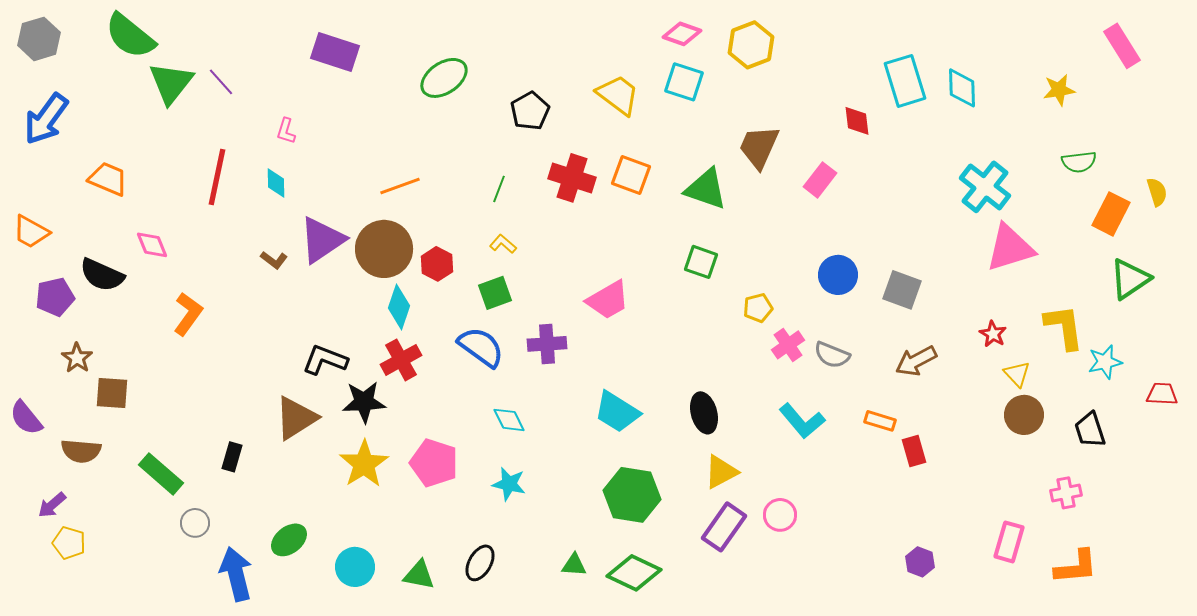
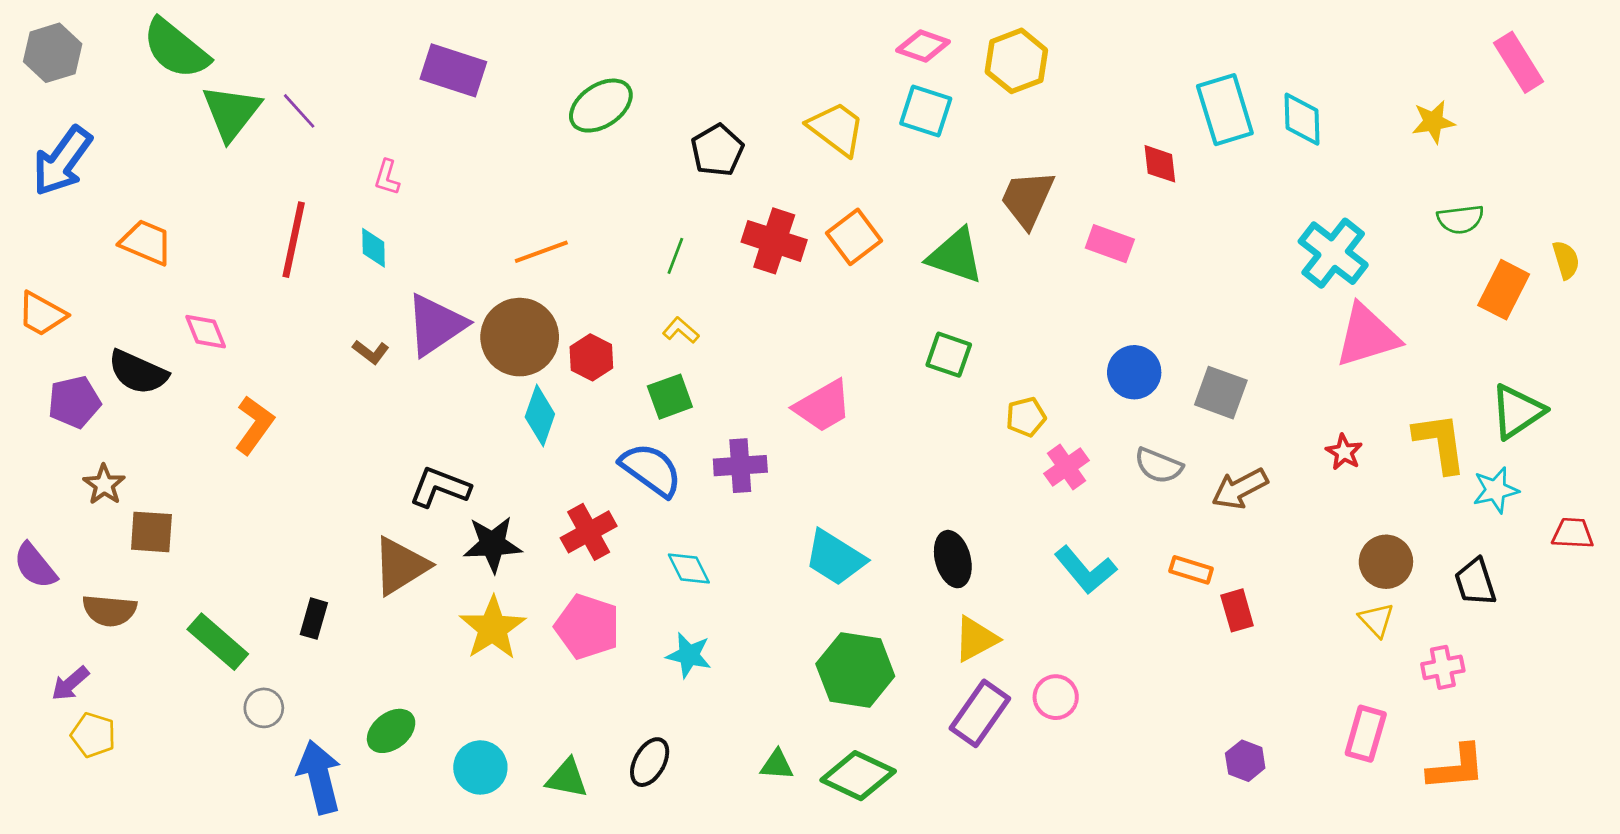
orange square: (631, 175) -> (854, 237), turned 33
pink rectangle: (820, 180) -> (1110, 244), turned 72
green triangle: (1130, 279) -> (1517, 411), moved
gray semicircle: (832, 355) -> (1159, 466), moved
red cross: (401, 360) -> (589, 532), moved
yellow triangle: (1017, 374) -> (1376, 620), moved

